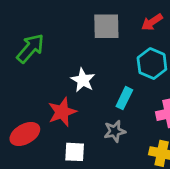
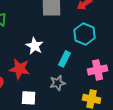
red star: (62, 112) -> (20, 69), turned 30

